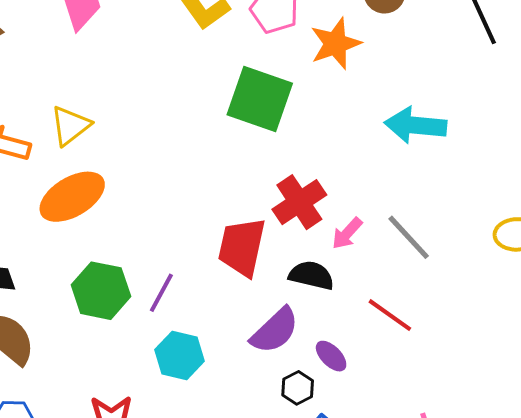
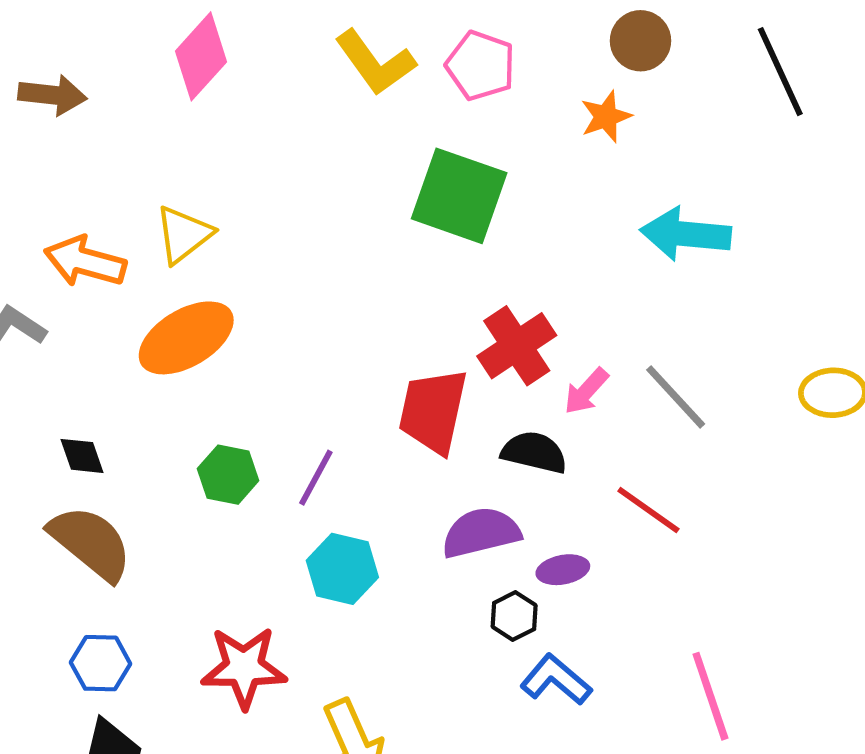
orange star: (335, 44) -> (606, 117), moved, size x0.7
green hexagon: (101, 291) -> (228, 475), size x0.7
purple semicircle: (275, 331) -> (481, 533), turned -150
purple ellipse: (331, 356) -> (563, 570), turned -56

